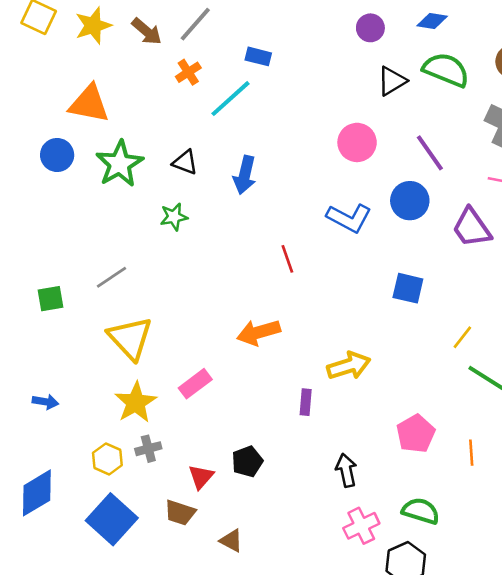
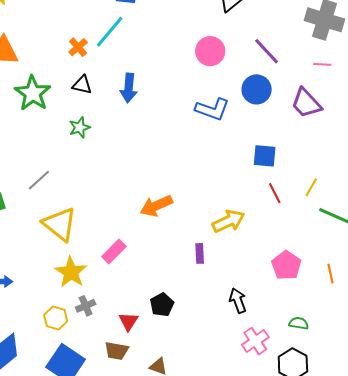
orange cross: (188, 72) -> (78, 47), moved
red line: (287, 259) -> (275, 193), moved
green semicircle: (421, 511) -> (299, 323), size x0.7

